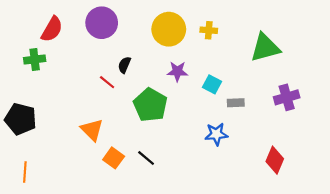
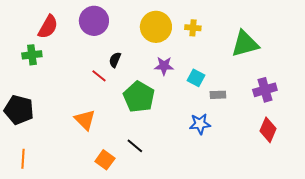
orange square: (114, 158) -> (105, 160), moved
red diamond: (275, 160) -> (268, 130), moved

